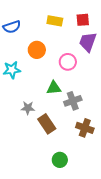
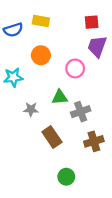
yellow rectangle: (55, 21) -> (41, 21), moved
gray star: (28, 108) -> (31, 109), moved
brown cross: (85, 128) -> (94, 141), turned -36

